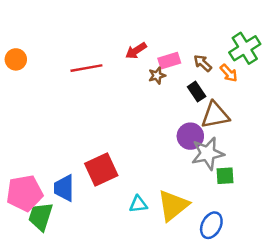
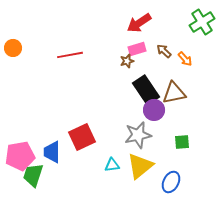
green cross: (245, 48) -> (202, 22), moved
red arrow: (136, 51) -> (139, 23), moved, size x1.4
black rectangle: (197, 92) -> (146, 90), moved, size x1.8
gray star: (208, 153) -> (138, 135), moved

